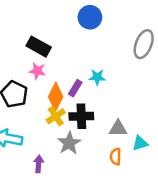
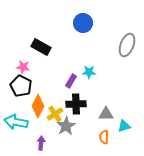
pink star: (37, 71) -> (23, 67), moved
orange diamond: (56, 97) -> (38, 106), moved
yellow cross: (56, 116) -> (55, 114), moved

